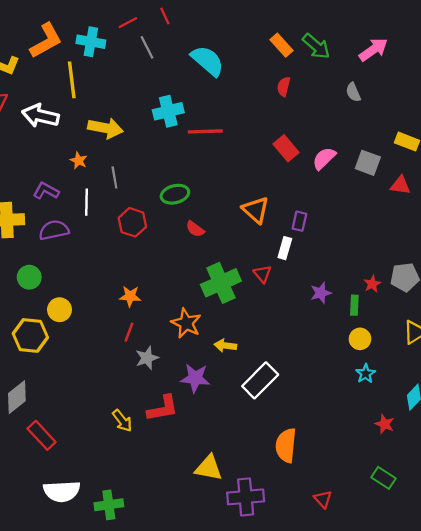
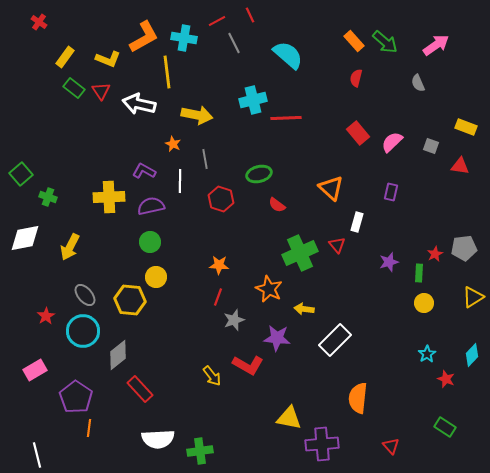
gray square: (368, 163) -> (431, 146), size x0.7
purple rectangle: (299, 221) -> (391, 192), moved
green circle: (29, 277) -> (150, 242), moved
cyan star: (366, 374) -> (427, 354), moved
red L-shape: (163, 408) -> (248, 365), turned 40

